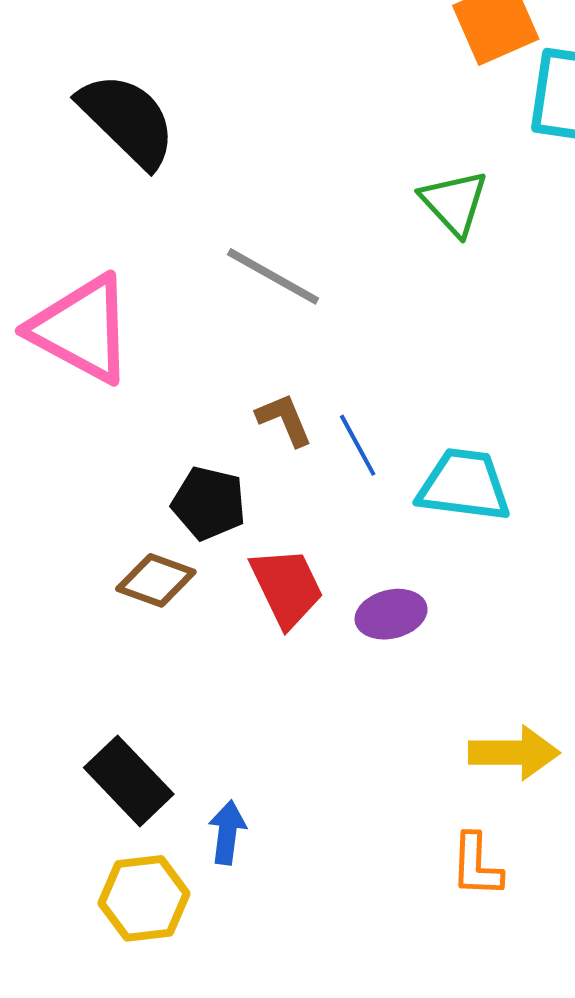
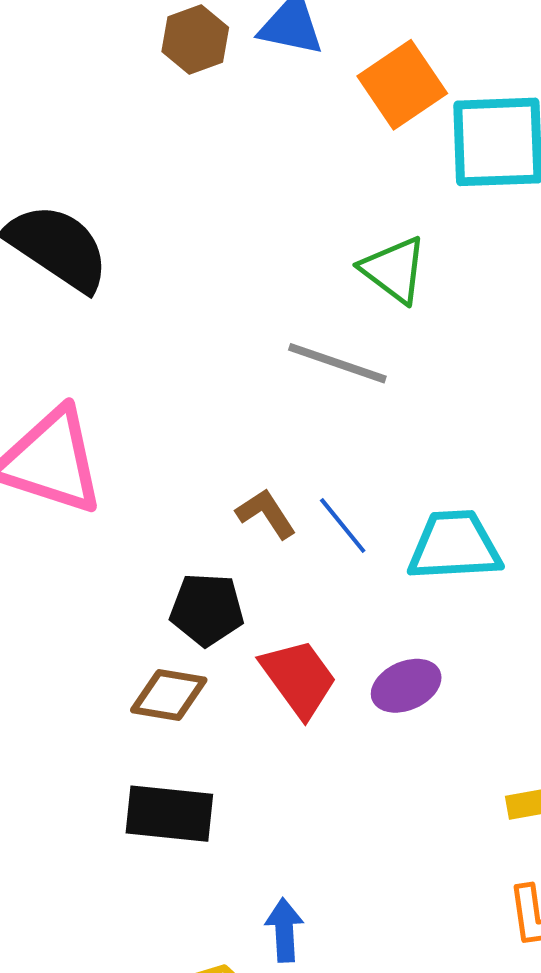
gray line: (273, 276) -> (337, 363), moved
black rectangle: (129, 781) -> (169, 814), moved, turned -30

